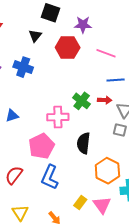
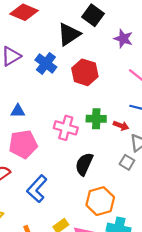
black triangle: (35, 36) -> (69, 34), size x1.6
red hexagon: (68, 48) -> (85, 72), moved
green cross: (82, 101) -> (96, 119), turned 36
pink pentagon: (41, 146) -> (23, 144), moved

